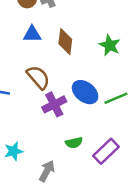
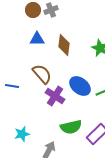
purple cross: (54, 104) -> (55, 96), turned -30
green semicircle: (74, 143) -> (71, 127), size x1.5

